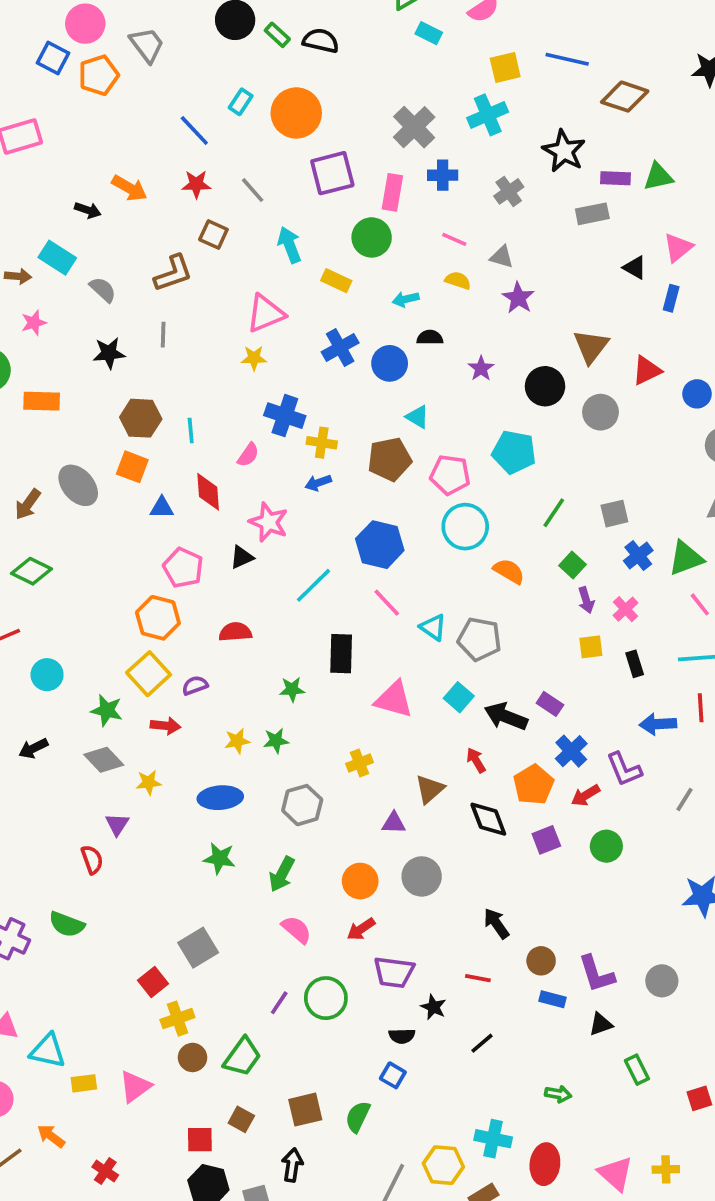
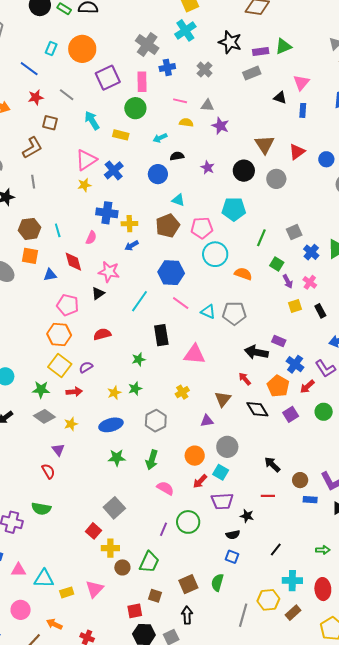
blue cross: (340, 347) -> (114, 170), moved
cyan square: (459, 697) -> (221, 472), moved
yellow cross: (177, 1019) -> (110, 548), turned 30
black line: (482, 1043) -> (276, 549), moved

